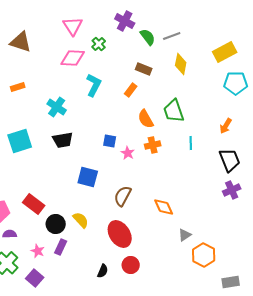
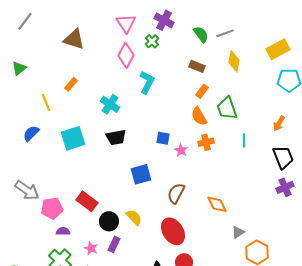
purple cross: (125, 21) -> (164, 20), moved
pink diamond: (73, 58) -> (126, 55), turned -65
orange rectangle: (18, 87) -> (71, 84), turned -32
orange rectangle: (131, 90) -> (202, 91), moved
blue square: (88, 177) -> (141, 174), turned -30

